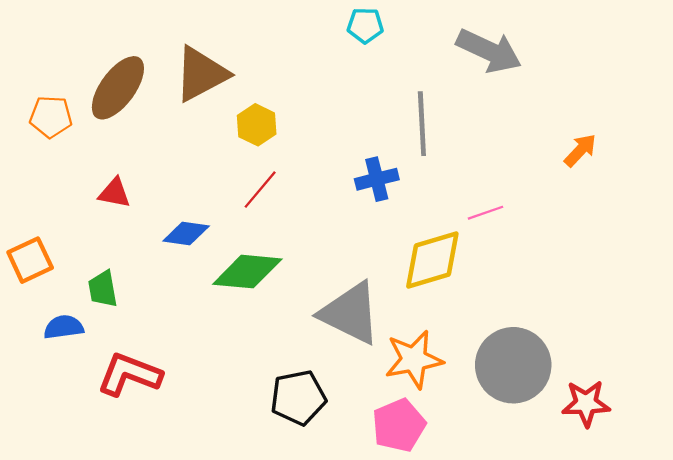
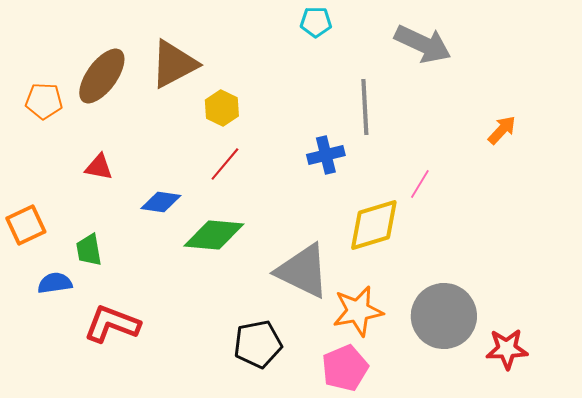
pink line: (485, 213) -> (420, 184), turned -40

